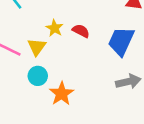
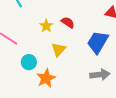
red semicircle: (81, 31) -> (68, 22), moved
yellow triangle: (37, 47) -> (59, 50), moved

